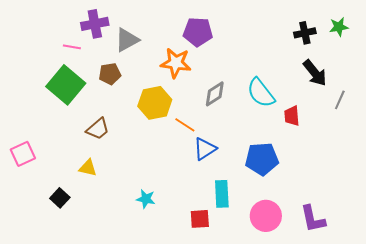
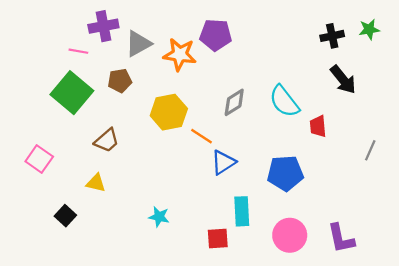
orange star: (176, 63) -> (180, 54), moved
gray line: (340, 100) -> (370, 150), moved
pink square: (23, 154) -> (39, 159), moved, turned -30

